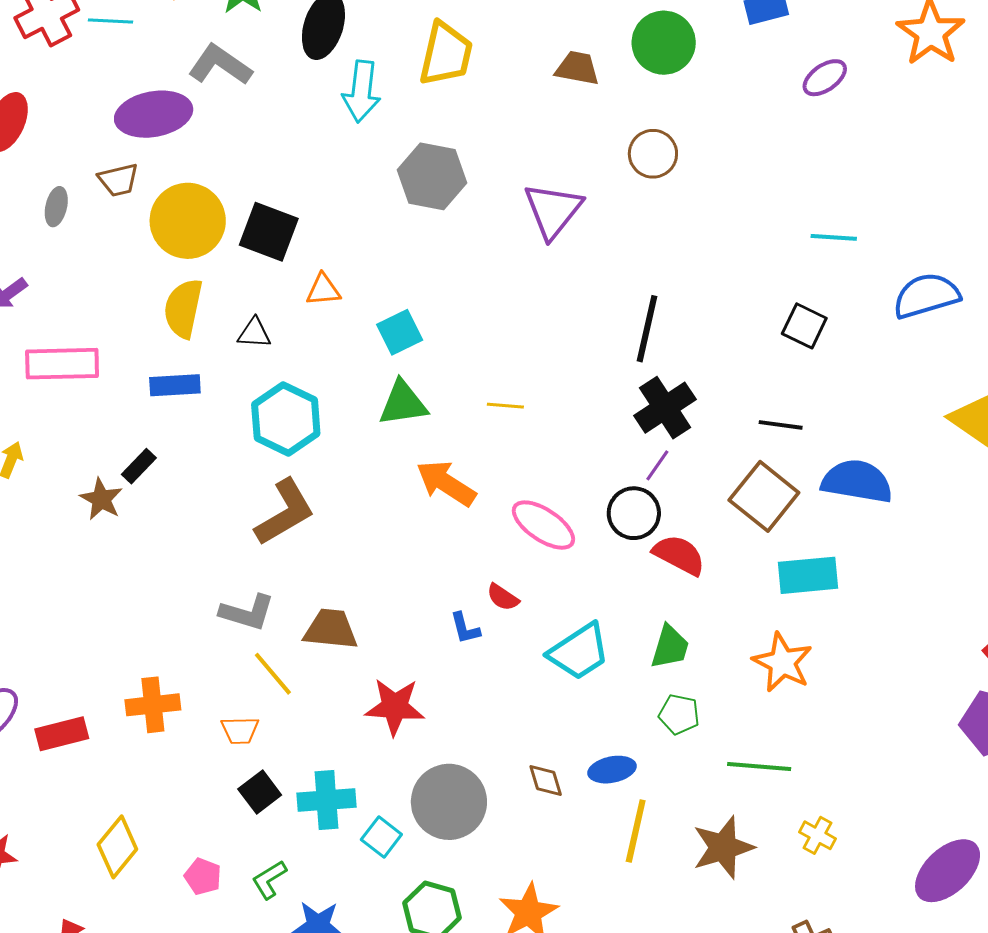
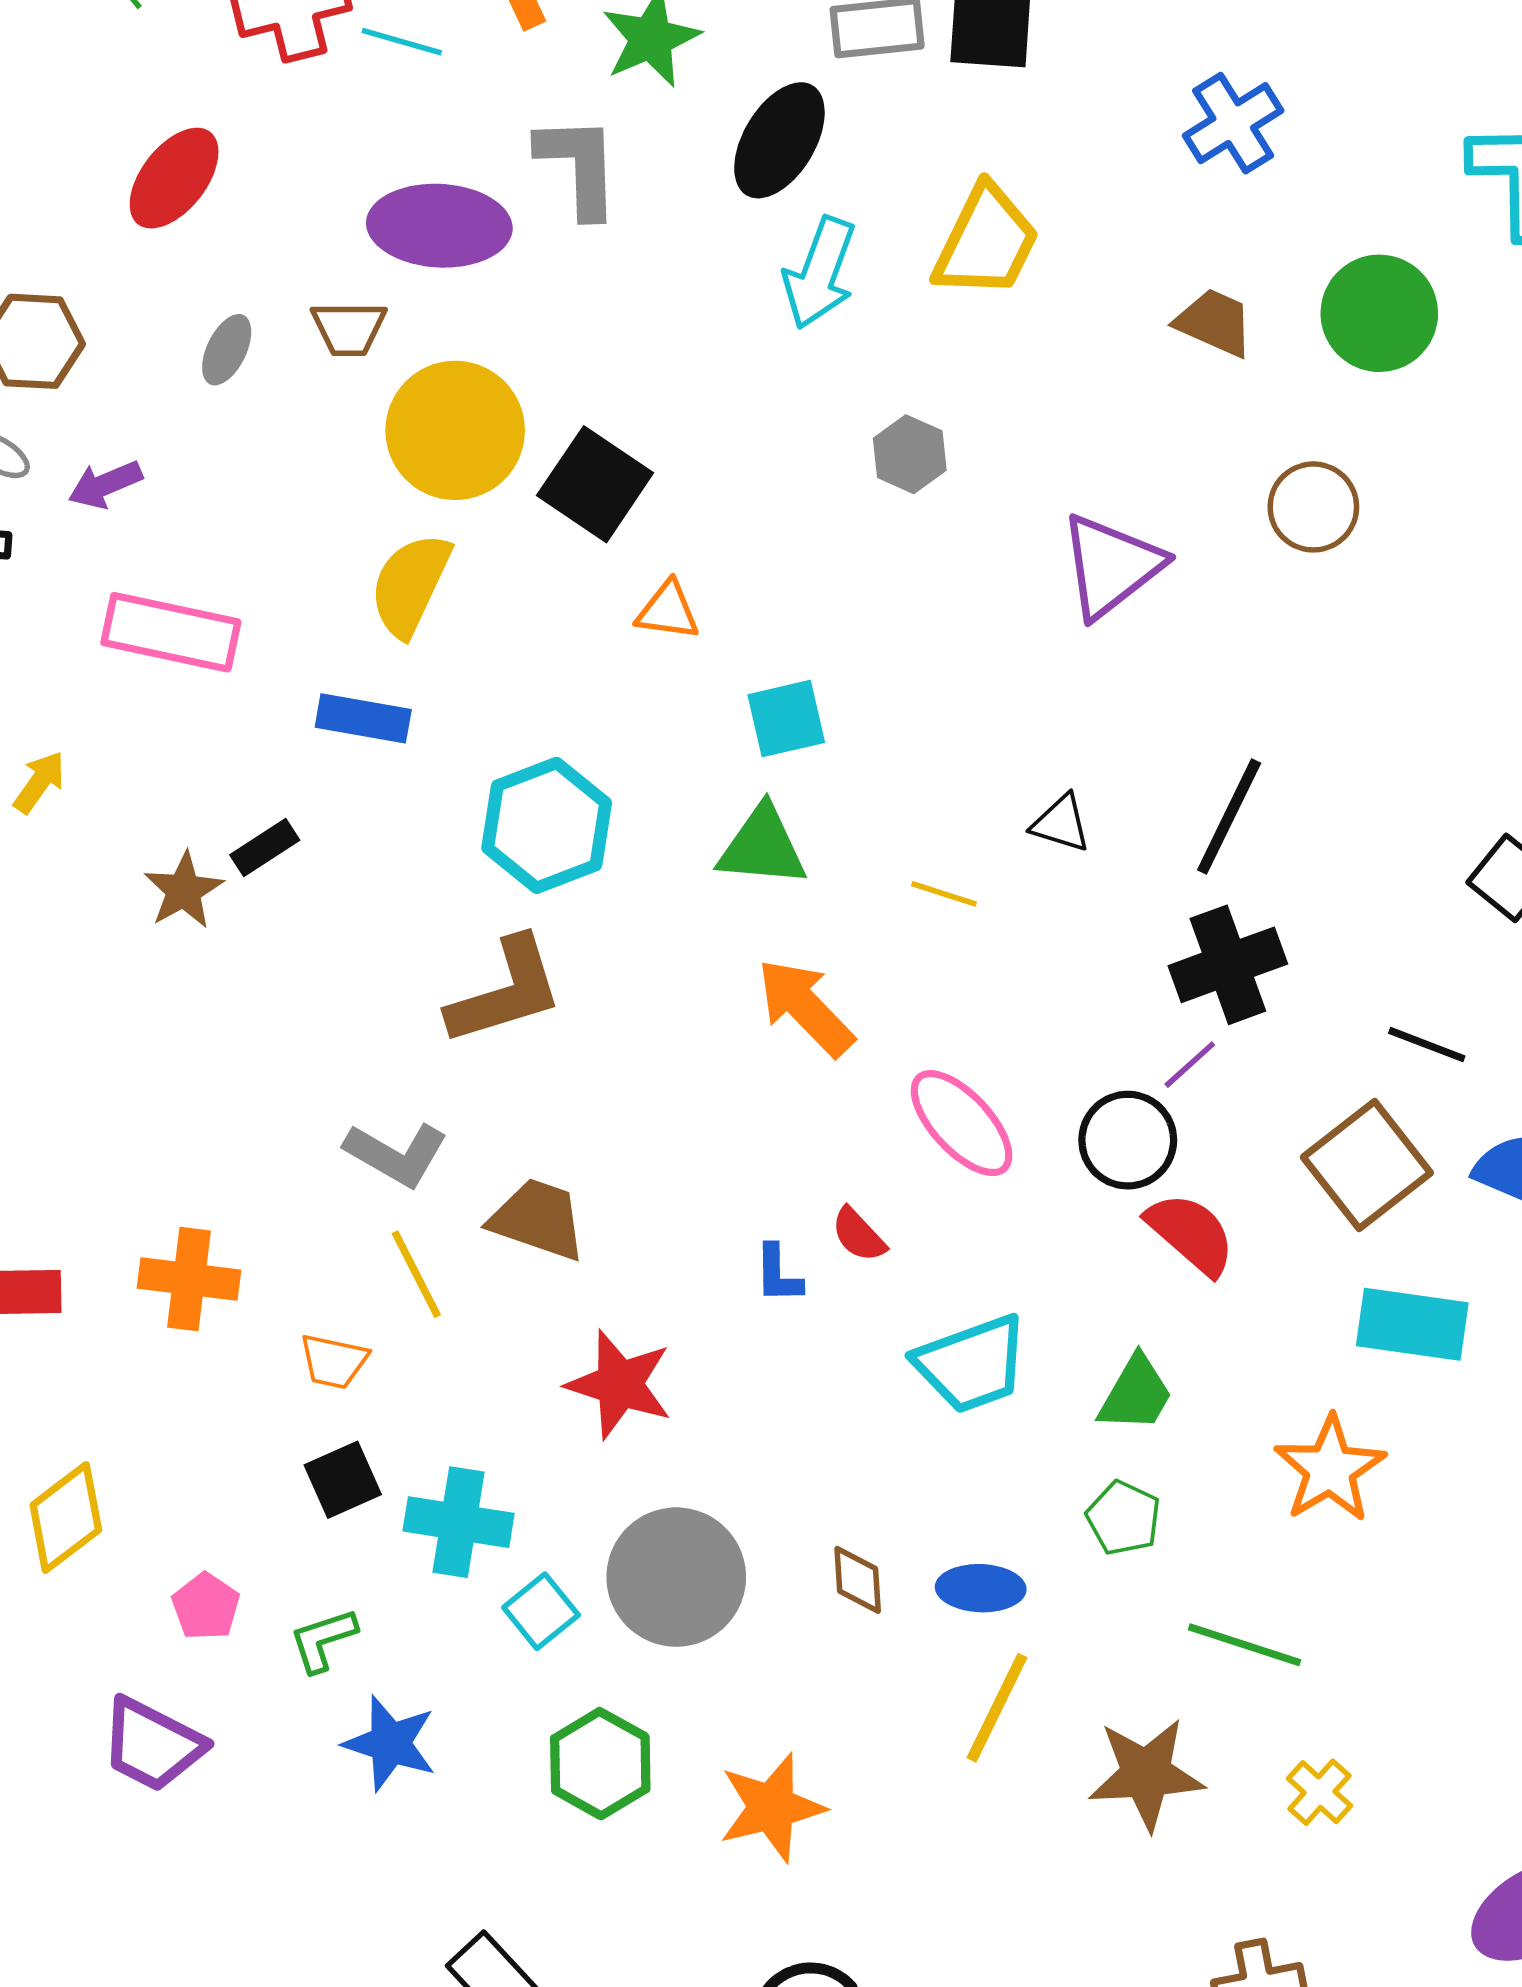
gray L-shape: (220, 65) -> (579, 166), turned 40
gray hexagon: (432, 176) -> (910, 454), size x0.6
black triangle: (254, 333) -> (1061, 823), moved

